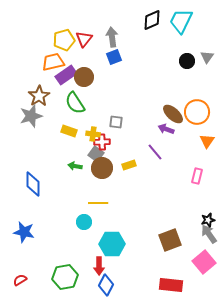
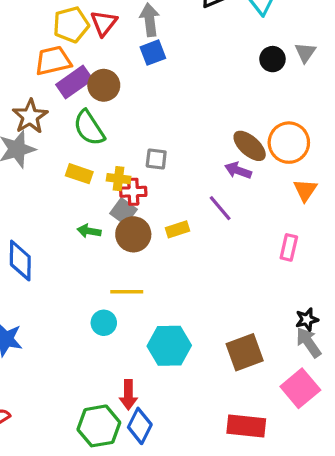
cyan hexagon: (112, 244) -> (169, 346), moved
green hexagon: (65, 277) -> (99, 426), moved

